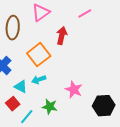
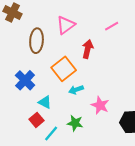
cyan arrow: (39, 80) -> (76, 90), moved

